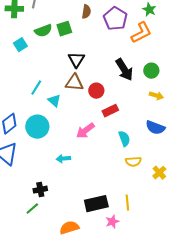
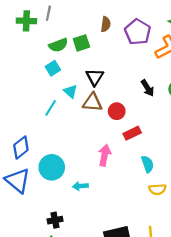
cyan square: (20, 45) -> (53, 68), moved
black arrow: (124, 70) -> (148, 88), size x0.7
cyan triangle: (54, 101) -> (70, 91), moved
cyan circle: (37, 127) -> (52, 167), moved
pink arrow: (85, 131) -> (105, 155), turned 138

